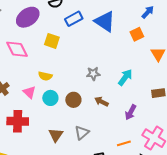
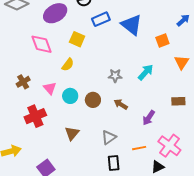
blue arrow: (148, 12) -> (183, 20), moved
yellow semicircle: (45, 76) -> (68, 65), moved, turned -72
cyan arrow: (125, 77) -> (146, 72), moved
red cross: (18, 121) -> (35, 116), turned -30
gray triangle: (82, 133) -> (109, 137), moved

